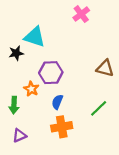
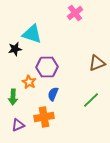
brown triangle: (105, 68) -> (97, 63), turned -36
orange cross: (62, 127) -> (44, 117), moved

